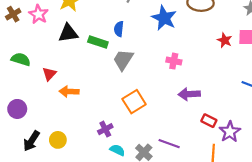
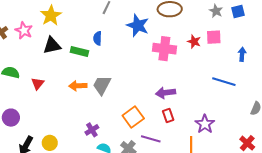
gray trapezoid: (123, 60) -> (102, 85), moved
pink cross: (174, 61) -> (164, 49), moved, size x1.6
orange arrow: (69, 91) -> (78, 86), moved
orange square: (134, 102) -> (133, 117), moved
red rectangle: (209, 121) -> (168, 116), moved, turned 48

